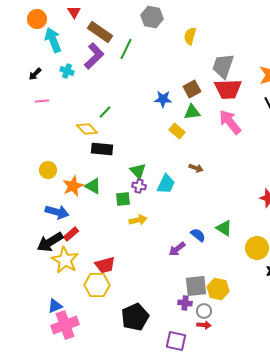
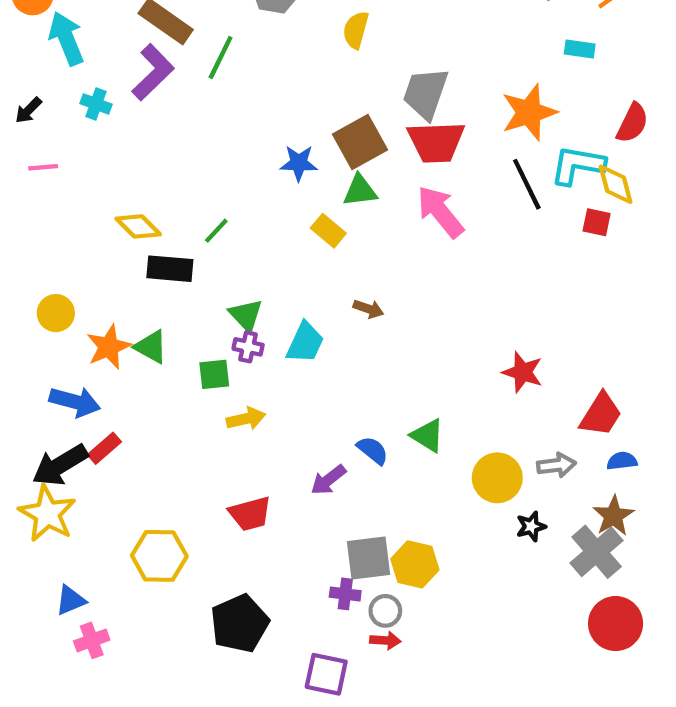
brown square: (192, 89) -> (360, 142), size x1.4
green line: (105, 112) -> (216, 231), moved
yellow star: (65, 260) -> (47, 514), moved
red trapezoid: (105, 265) -> (250, 514), moved
pink cross: (65, 325) -> (92, 640), size x0.6

